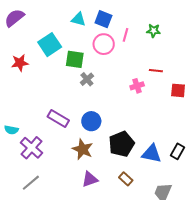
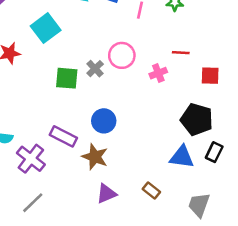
pink circle: (104, 44) -> (122, 55), moved
green square: (75, 59) -> (67, 78), moved
purple rectangle: (58, 118) -> (63, 136), moved
black pentagon: (122, 144) -> (197, 119), moved, turned -30

